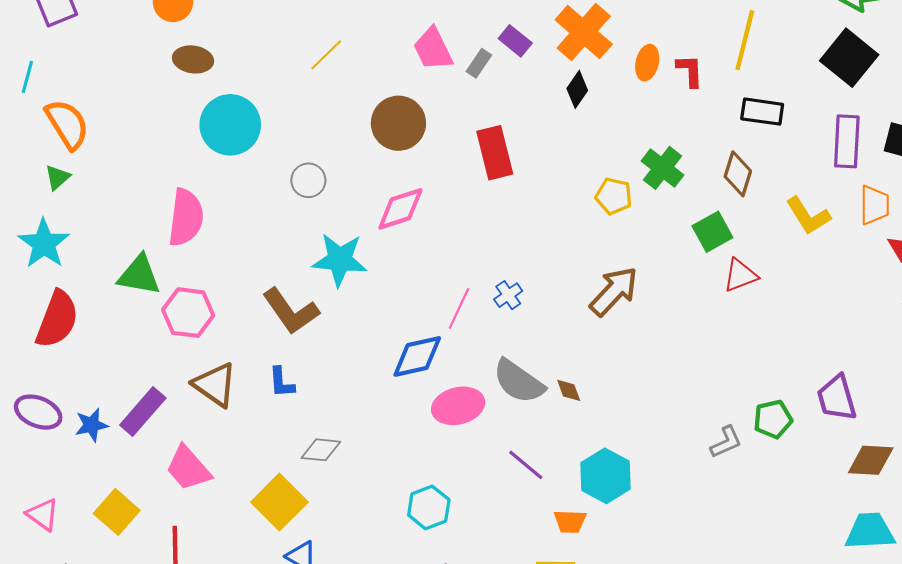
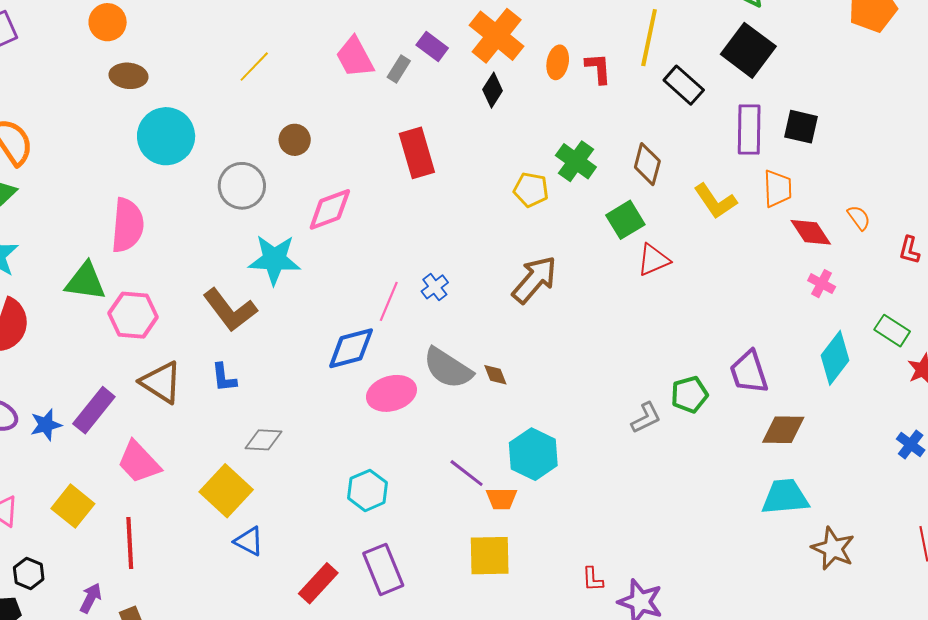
black rectangle: (762, 112) -> (684, 85), moved, turned 36
brown circle: (398, 123) -> (295, 140), moved, size x0.6
gray circle: (308, 180) -> (242, 186), size x1.4
purple line: (526, 465) -> (467, 473), moved

